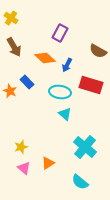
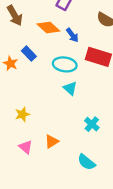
blue arrow: (67, 65) -> (72, 35), turned -64
yellow star: (21, 147) -> (22, 114), moved
cyan cross: (85, 147) -> (92, 124), size x0.6

